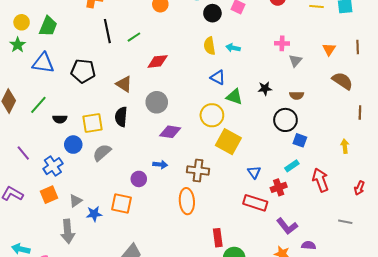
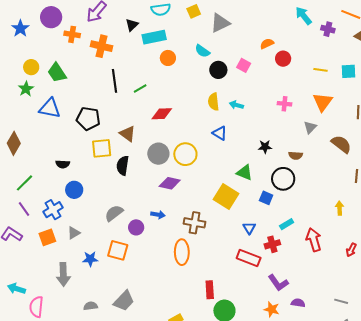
green trapezoid: (48, 26) -> (57, 73), turned 120
orange triangle: (329, 49) -> (323, 102), moved, size x1.5
gray triangle: (295, 61) -> (310, 127), moved
green triangle: (234, 97) -> (244, 173), moved
green line: (38, 105) -> (25, 183), moved
yellow circle: (212, 115) -> (185, 154), moved
yellow square: (93, 123) -> (102, 148), moved
blue square: (300, 140) -> (266, 198), moved
purple line: (23, 153) -> (24, 209), moved
gray semicircle: (102, 153) -> (114, 213), moved
gray triangle: (76, 201) -> (74, 233), moved
gray line: (345, 222) -> (341, 301), moved

